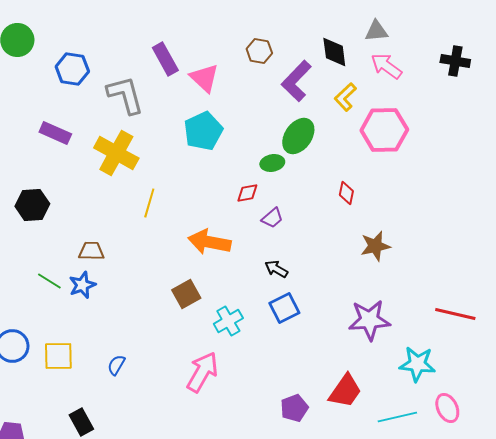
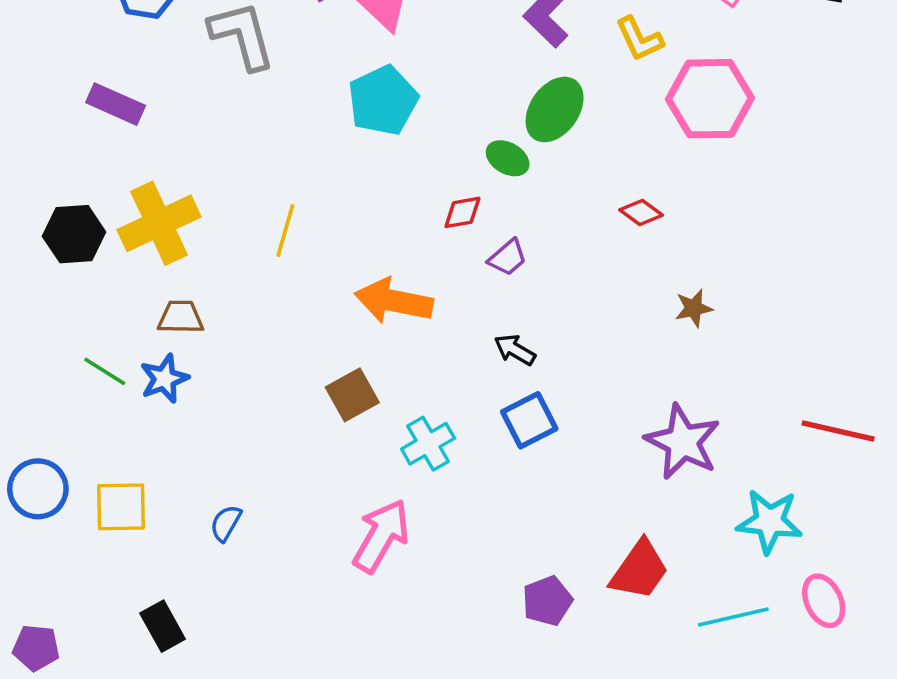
yellow L-shape: (345, 97) -> (639, 39), turned -72
yellow cross: (116, 153) -> (159, 223), moved, turned 36
green ellipse: (272, 163) -> (508, 158), turned 40
red diamond: (346, 193) -> (641, 212), turned -65
brown star: (375, 246) -> (694, 308), size x0.7
purple star: (369, 320) -> (683, 442), turned 30

